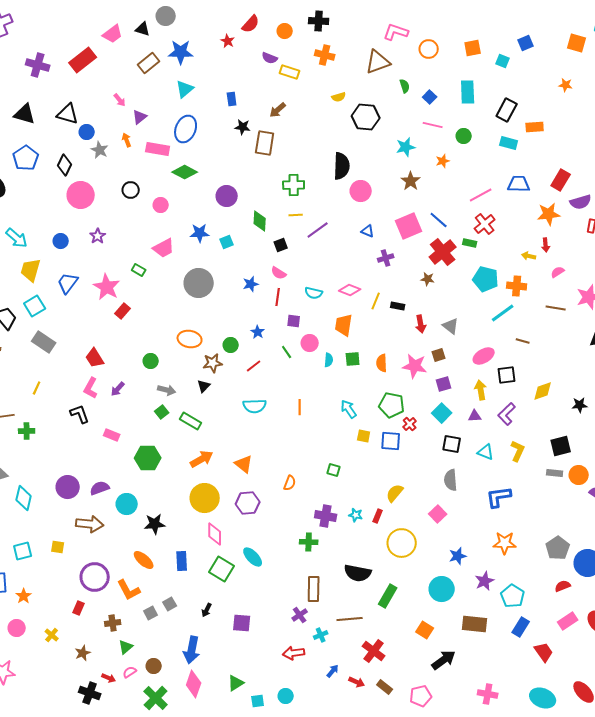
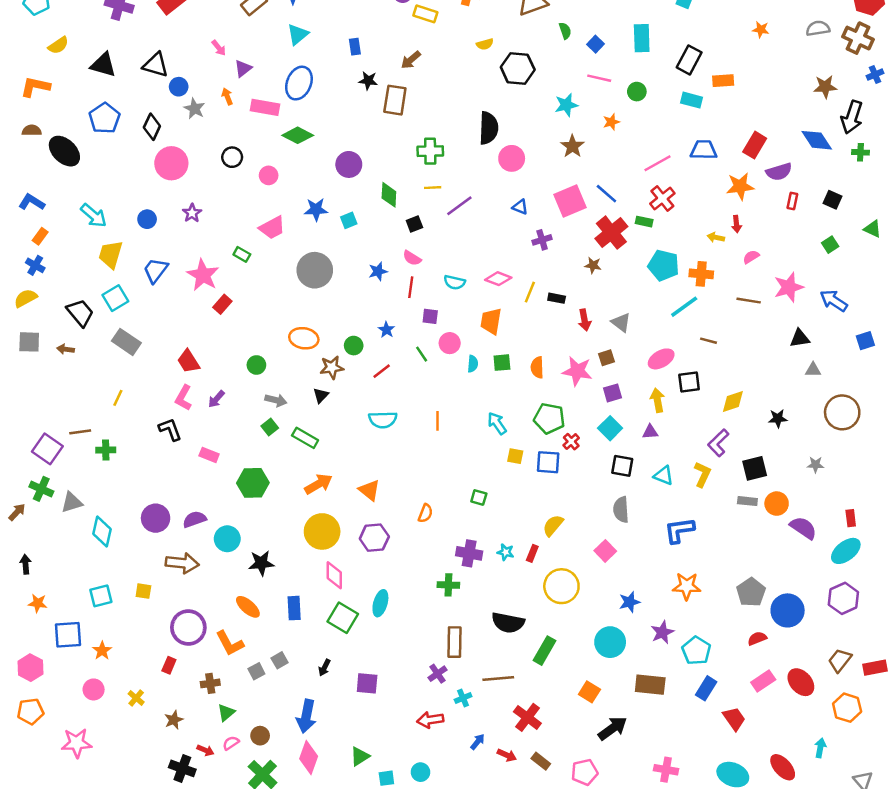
purple L-shape: (507, 414) -> (718, 443), moved
cyan ellipse: (253, 557) -> (380, 603), turned 60

